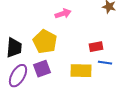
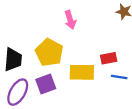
pink arrow: (63, 14) -> (70, 20), turned 91
yellow rectangle: (81, 71) -> (82, 72), moved

